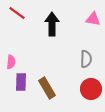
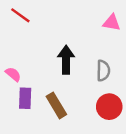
black arrow: (52, 24) -> (66, 60), moved
pink semicircle: (11, 62) -> (13, 74), turned -56

